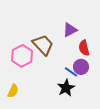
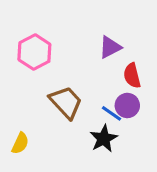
brown trapezoid: (43, 45) -> (66, 102), moved
pink hexagon: (22, 56) -> (34, 52), moved

